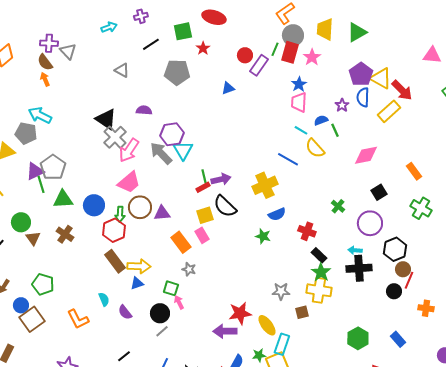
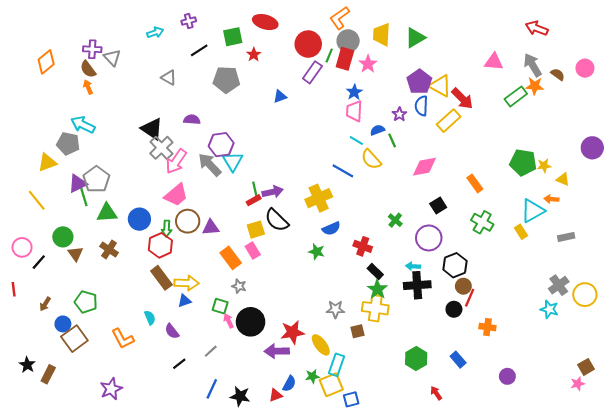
red circle: (245, 55) -> (308, 44), moved, size x1.6
black circle: (160, 313) -> (251, 322), moved, size x1.4
black line: (124, 356) -> (179, 364), moved

